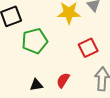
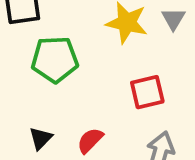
black triangle: (36, 85) -> (41, 138), turned -48

